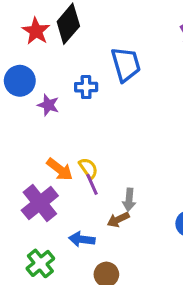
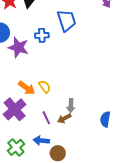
purple star: (48, 105) -> (18, 47), size x1.5
purple line: (92, 184) -> (46, 118), moved
blue arrow: (82, 239) -> (41, 140), moved

